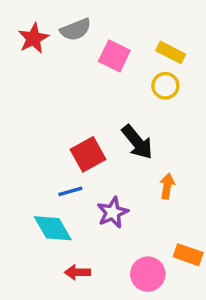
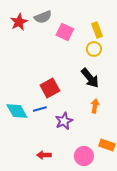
yellow rectangle: (171, 52) -> (97, 30), turned 42
black arrow: (137, 142) -> (90, 78), moved
cyan diamond: (53, 228) -> (17, 111), moved

